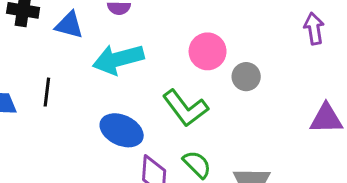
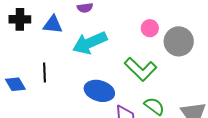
pink circle: (208, 51) -> (150, 28), size x0.7
gray circle: (246, 77) -> (179, 41), size x1.5

